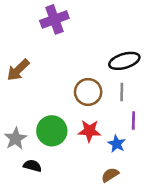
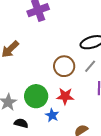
gray line: (122, 92) -> (90, 66), turned 40
blue star: (117, 144) -> (52, 115), moved

